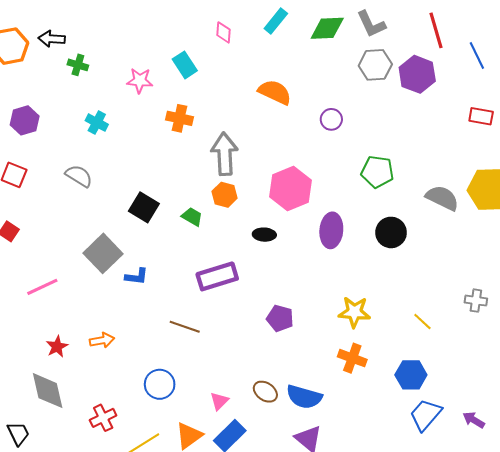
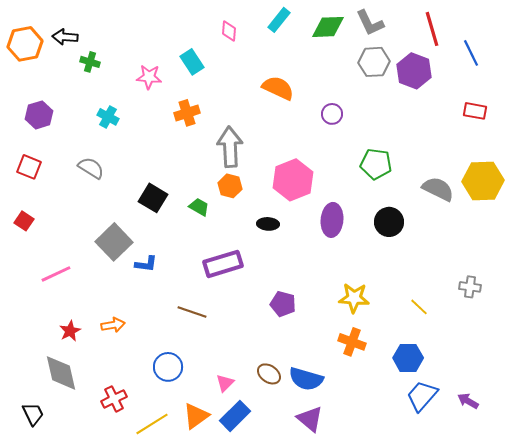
orange cross: (179, 118) -> (187, 113), turned -30

